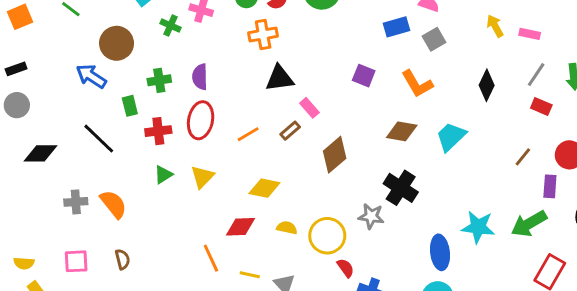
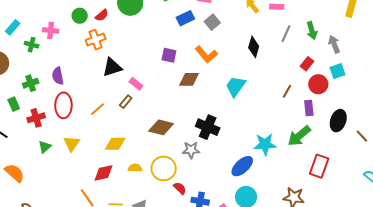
red rectangle: (541, 107) -> (307, 64), moved, turned -64
brown diamond: (402, 131) -> (189, 79), moved
brown diamond: (335, 155) -> (161, 127), moved, turned 65
blue ellipse: (440, 252) -> (242, 166), turned 65

